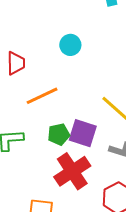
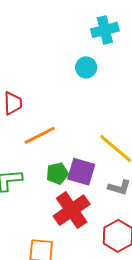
cyan circle: (70, 45) -> (86, 67), moved

